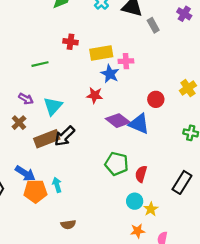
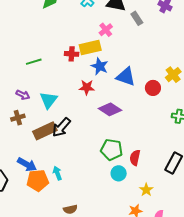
red cross: (70, 42) -> (72, 54), moved
pink cross: (126, 61) -> (106, 30), moved, turned -32
red circle: (156, 99) -> (153, 88), moved
brown cross: (19, 123) -> (18, 118), turned 32
blue triangle: (139, 124) -> (126, 77), moved
cyan circle: (135, 201) -> (119, 173), moved

